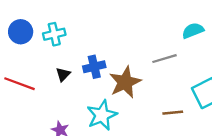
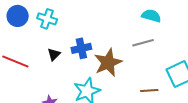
cyan semicircle: (193, 31) -> (151, 16), moved, turned 36
cyan cross: (54, 34) -> (47, 19), turned 30

